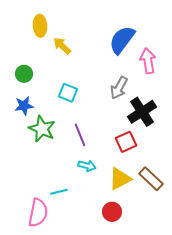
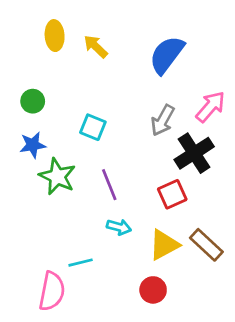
yellow arrow: (62, 46) -> (96, 46), moved
pink arrow: (148, 61) -> (211, 107), moved, turned 50

